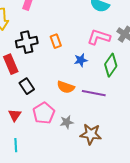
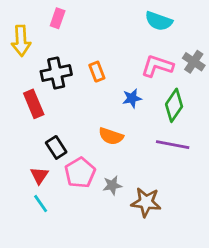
black rectangle: (27, 86) -> (56, 147), moved
purple line: (94, 93) -> (173, 145), moved
cyan line: (16, 145) -> (41, 204), moved, turned -32

